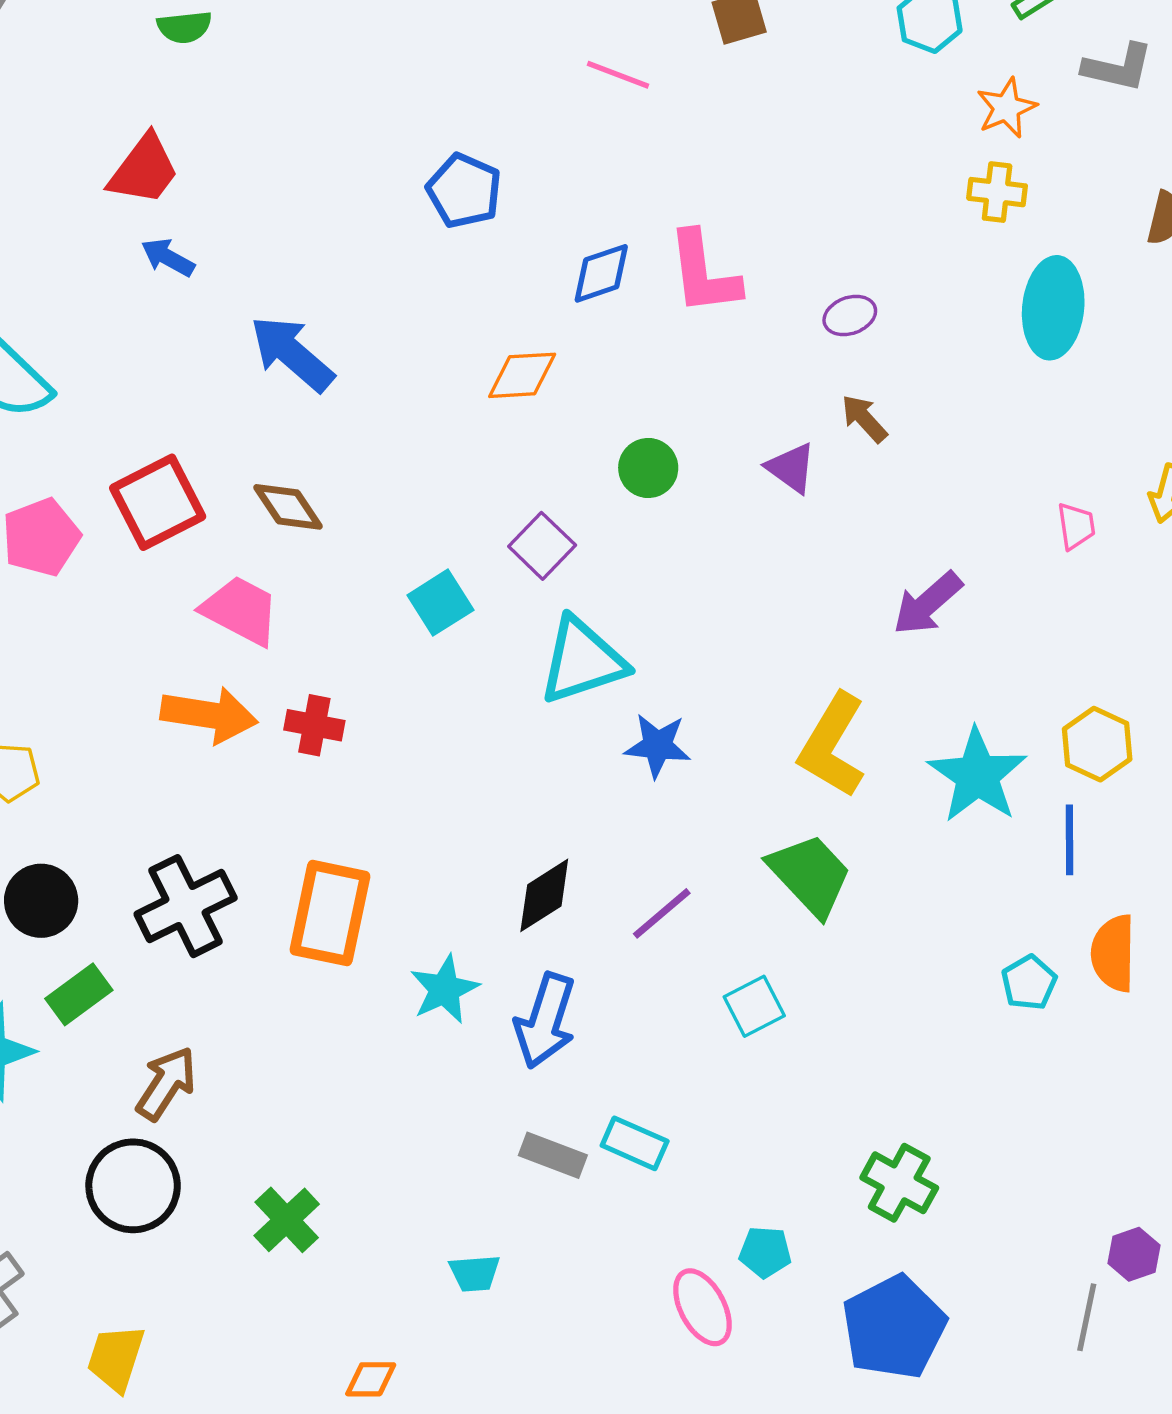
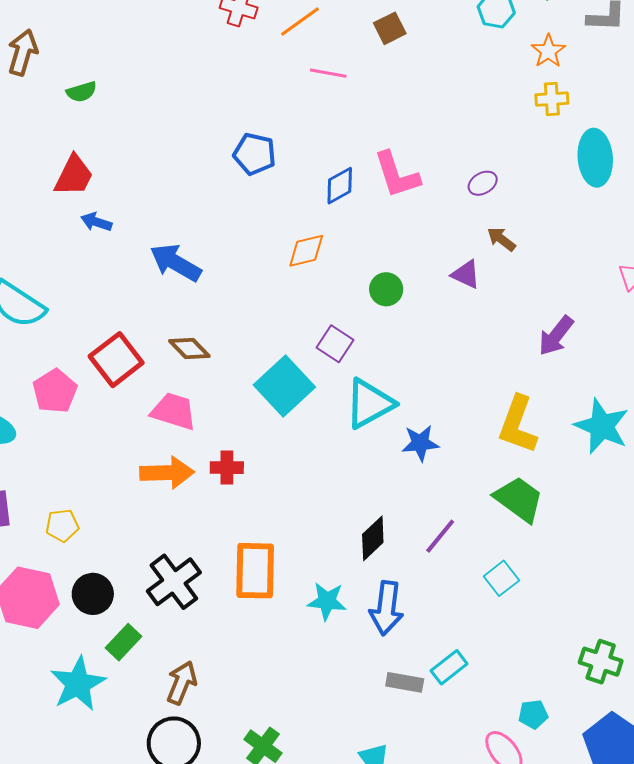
cyan square: (440, 603) -> (284, 386), size x1.6
cyan star: (444, 989) -> (327, 601), turned -30
cyan rectangle: (635, 1143) -> (449, 667), turned -51

